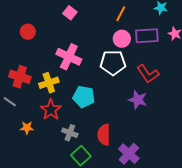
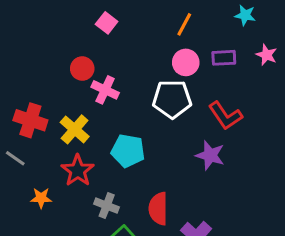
red circle: (28, 32) -> (82, 69), moved
purple rectangle: (147, 36) -> (224, 58), size x0.7
pink cross: (69, 57) -> (105, 90), size x0.7
yellow cross: (49, 83) -> (75, 129), turned -30

